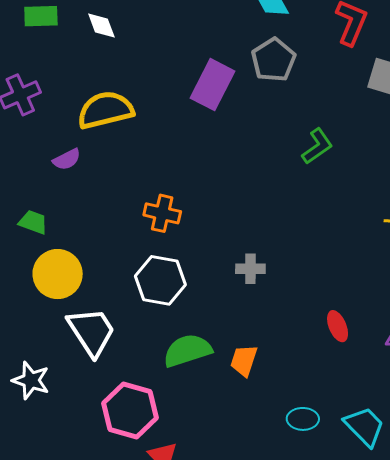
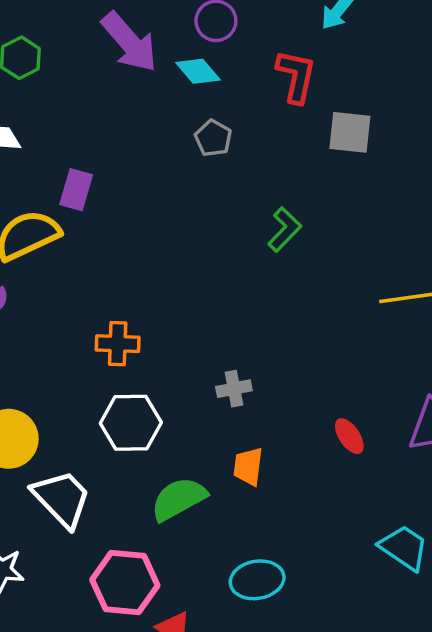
gray pentagon: (273, 60) -> (213, 138), size x0.7
purple rectangle: (212, 85) -> (76, 190), moved, size x0.7
orange trapezoid: (244, 361) -> (248, 466), moved
cyan ellipse: (303, 419) -> (257, 580), moved, size x1.4

